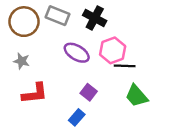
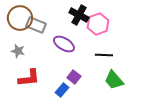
gray rectangle: (58, 16) -> (36, 25), moved
pink hexagon: (113, 50) -> (98, 24), moved
blue rectangle: (77, 117) -> (62, 90), moved

